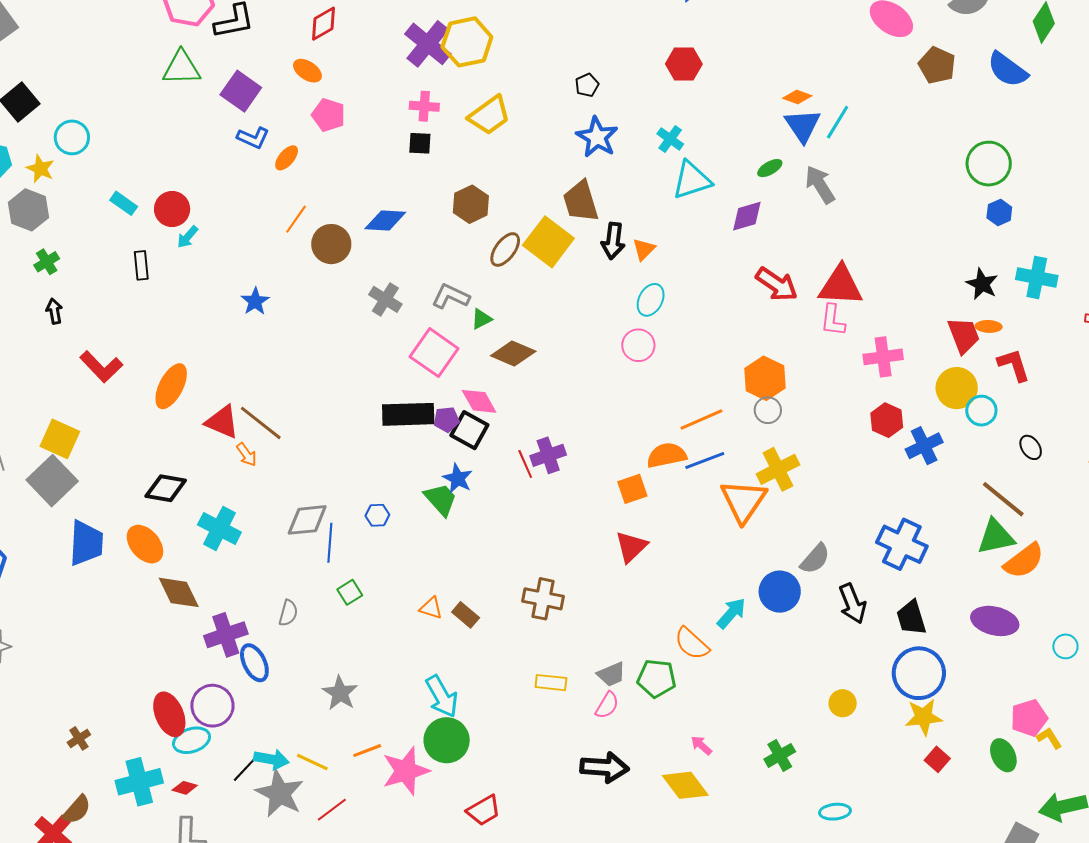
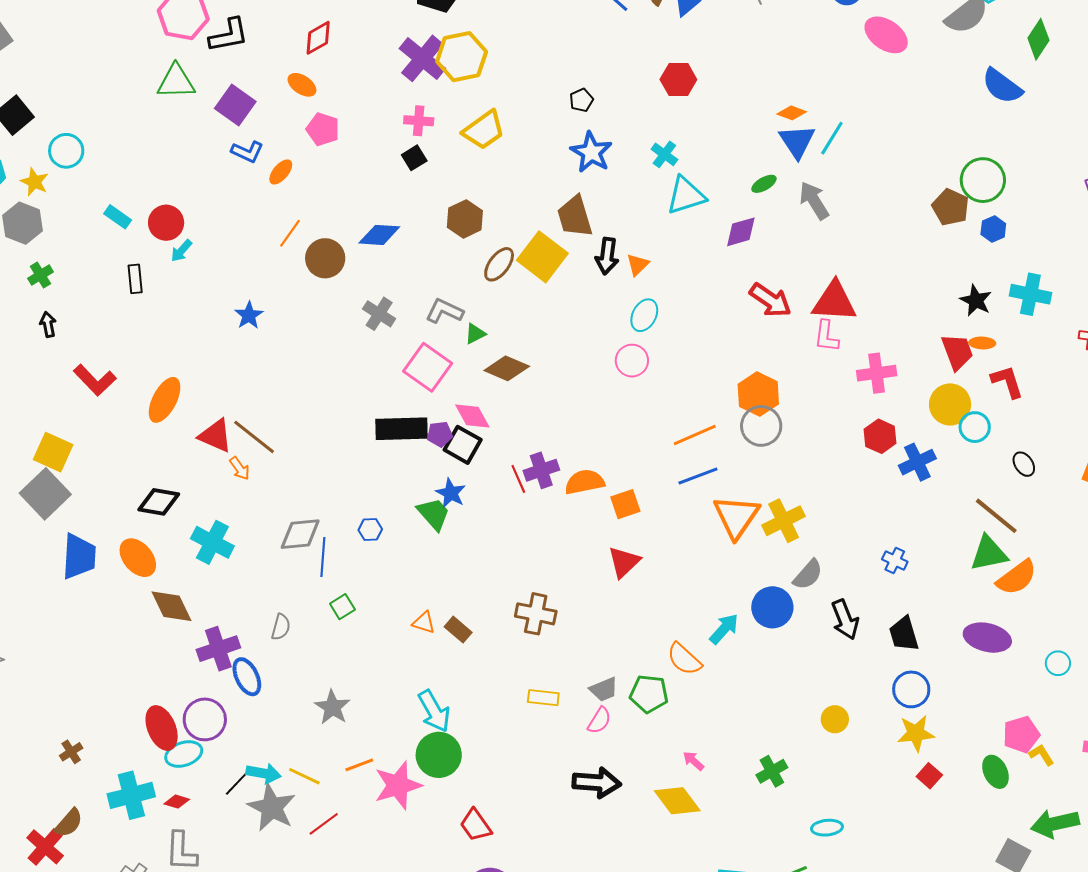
brown pentagon: (937, 65) -> (951, 207), moved
black square: (420, 143) -> (414, 158), turned -35
gray circle: (768, 410) -> (761, 426), size x1.5
orange semicircle: (667, 455) -> (585, 482), moved
yellow cross: (778, 469) -> (784, 521), moved
blue cross: (902, 544) -> (895, 560), size x0.5
blue circle: (919, 673) -> (911, 689), size x0.7
red trapezoid: (484, 810) -> (476, 825), turned 84

